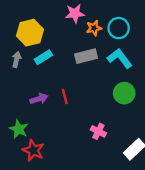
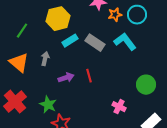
gray rectangle: (86, 56) -> (95, 43), moved, turned 48
cyan L-shape: (120, 58) -> (125, 42), moved
gray arrow: (16, 59) -> (45, 59), moved
green circle: (124, 93) -> (146, 85), moved

